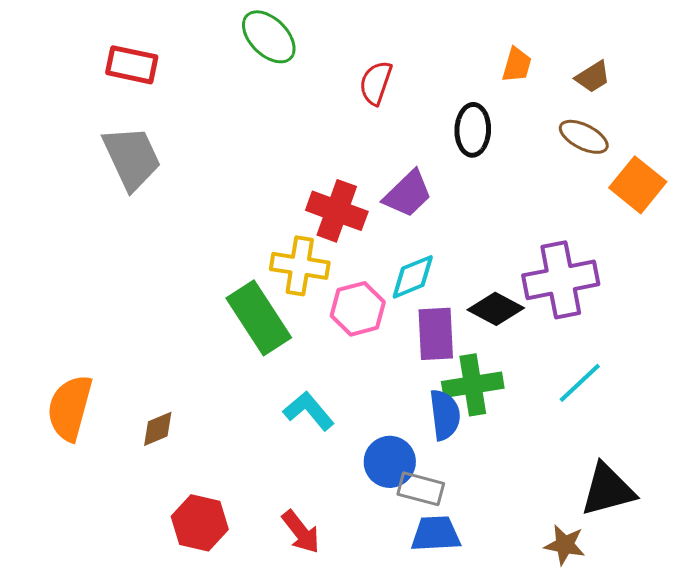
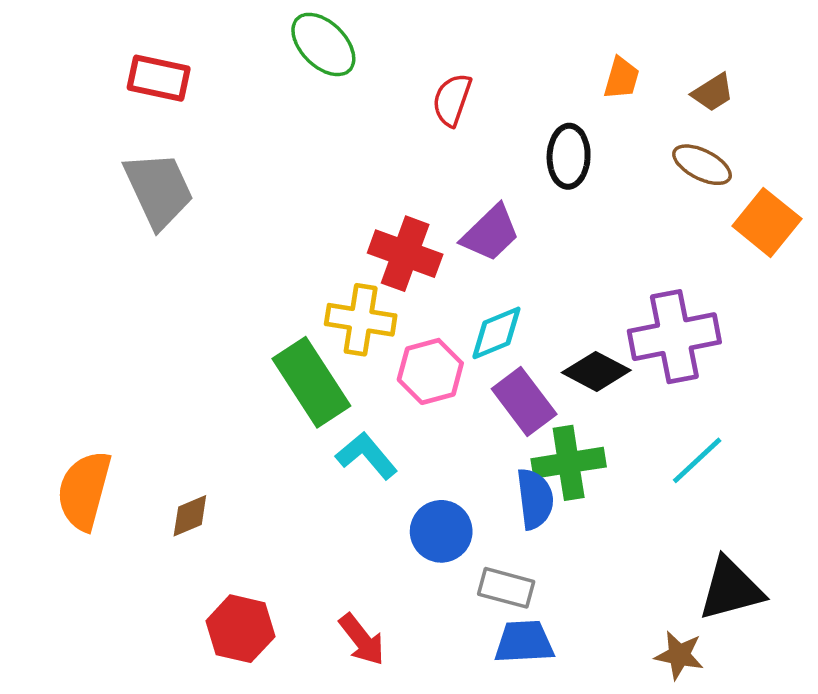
purple rectangle: (436, 334) -> (524, 402), turned -34
cyan L-shape: (309, 411) -> (367, 456), moved
blue circle: (390, 462) -> (441, 531), moved

